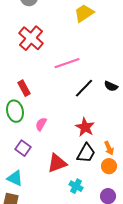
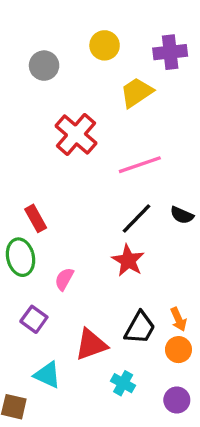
red cross: (31, 38) -> (76, 134), moved
pink line: (67, 63) -> (140, 165), moved
red star: (85, 127) -> (128, 261), moved
cyan triangle: (15, 178) -> (47, 375), moved

